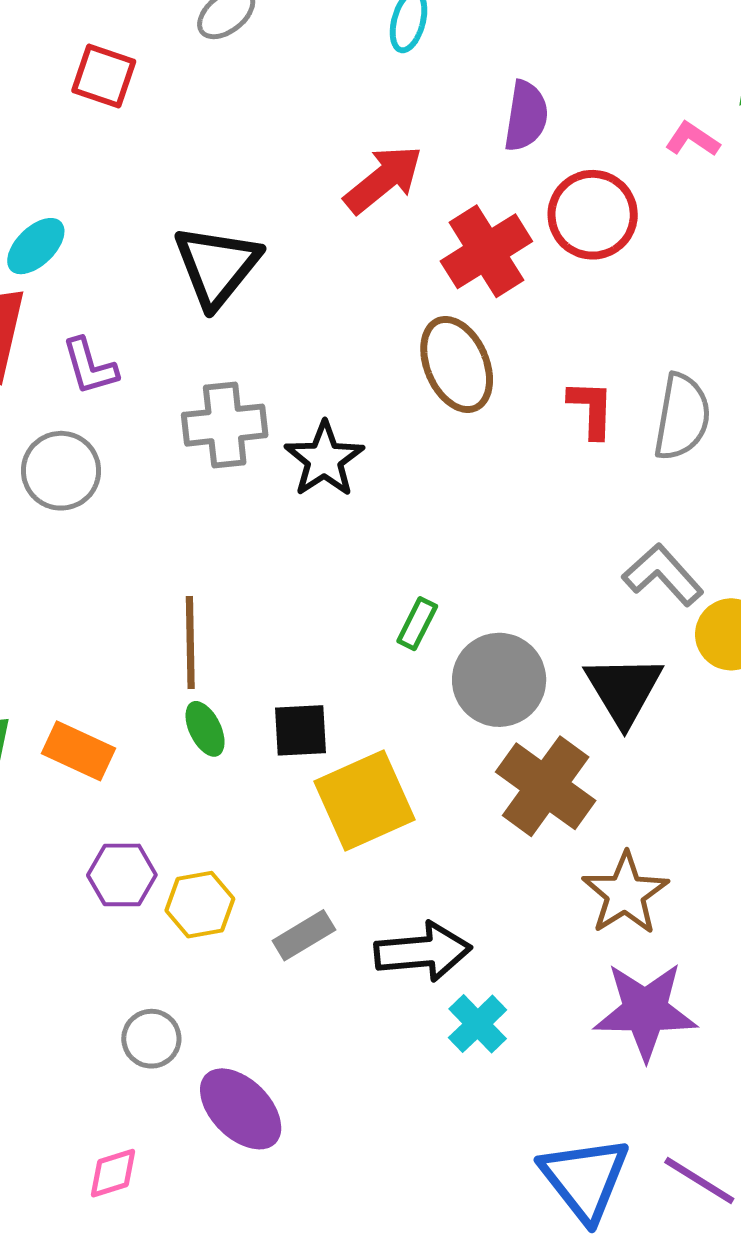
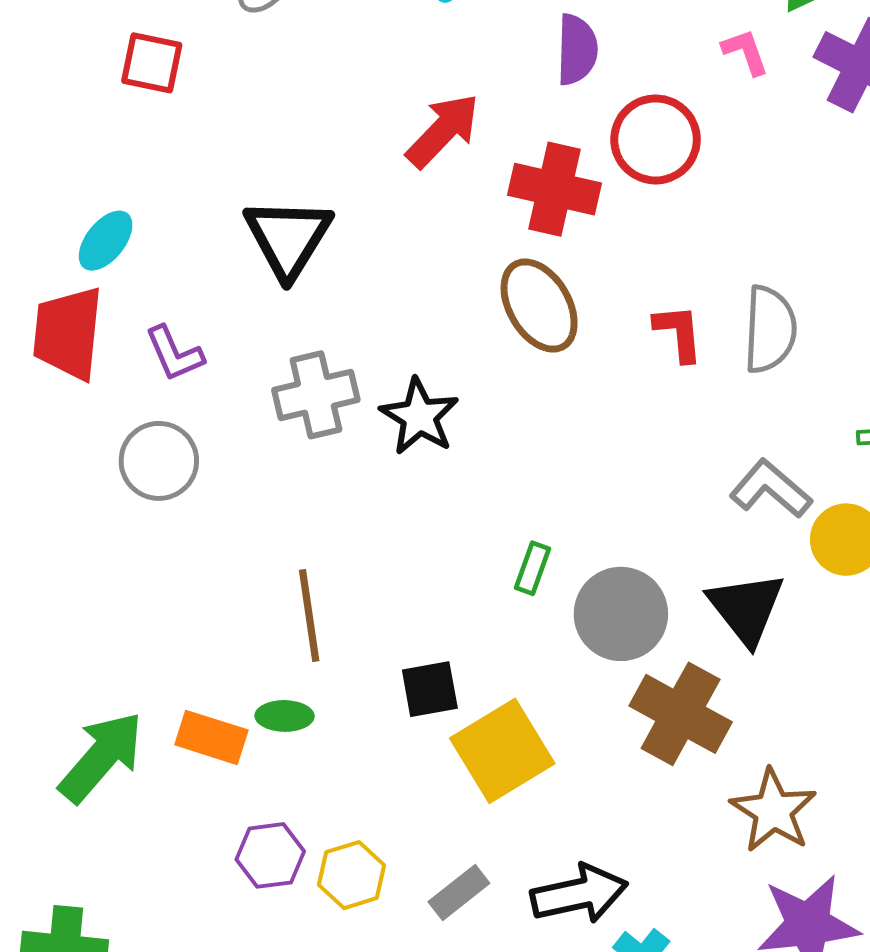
pink L-shape: (692, 139) -> (745, 52), turned 44
red cross: (486, 251) -> (555, 189), turned -38
green ellipse: (205, 729) -> (285, 716), moved, turned -56

